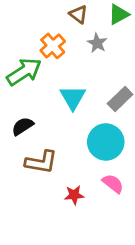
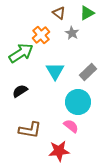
brown L-shape: (41, 162) -> (30, 130), moved
pink semicircle: (113, 184) -> (71, 126), moved
red star: (74, 195) -> (59, 151), moved, size x1.5

